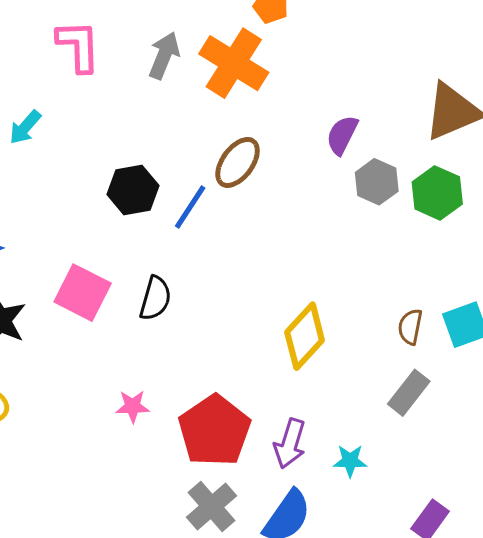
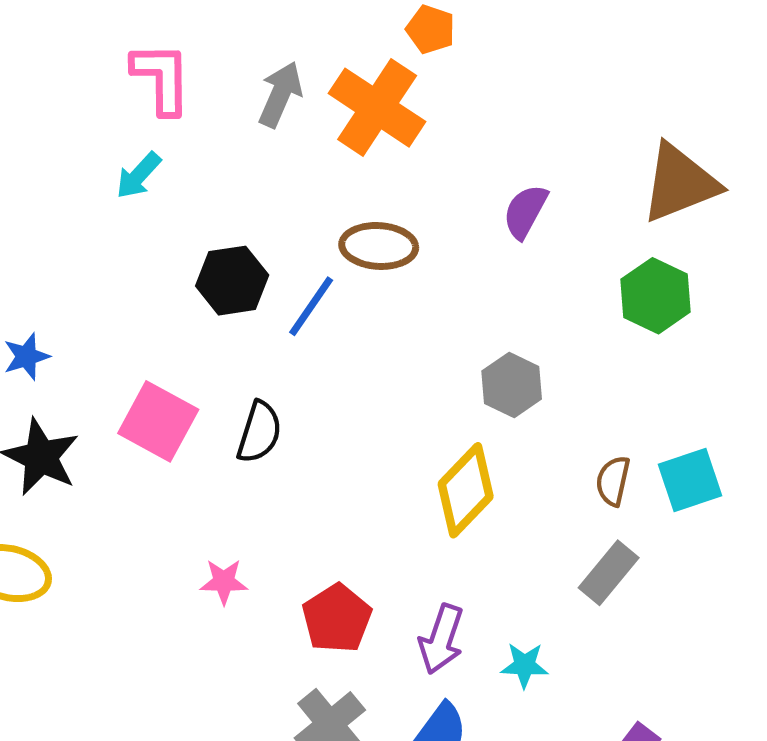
cyan arrow: (25, 127) -> (138, 175), moved
brown ellipse: (238, 162) -> (379, 246), turned 56
gray hexagon: (377, 182) -> (512, 385), moved
red pentagon: (214, 431) -> (337, 618), size x0.7

